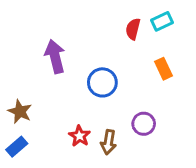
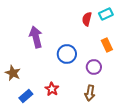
purple circle: (144, 124) -> (94, 67), moved
brown arrow: (108, 142) -> (90, 93), moved
blue rectangle: (17, 147) -> (26, 96), moved

